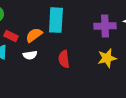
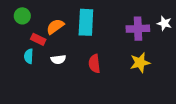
orange semicircle: (34, 35) -> (55, 27), moved

